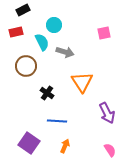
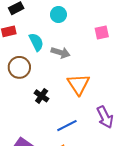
cyan circle: (54, 25) -> (58, 14), moved
blue line: (57, 121) -> (67, 126), moved, turned -30

